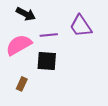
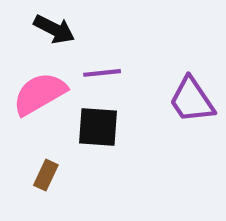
purple trapezoid: (81, 26) -> (192, 100), moved

